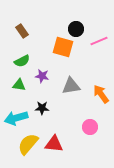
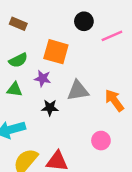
brown rectangle: (22, 31) -> (18, 24), turned -32
orange square: (63, 47) -> (56, 52), moved
black star: (42, 108) -> (50, 108), moved

